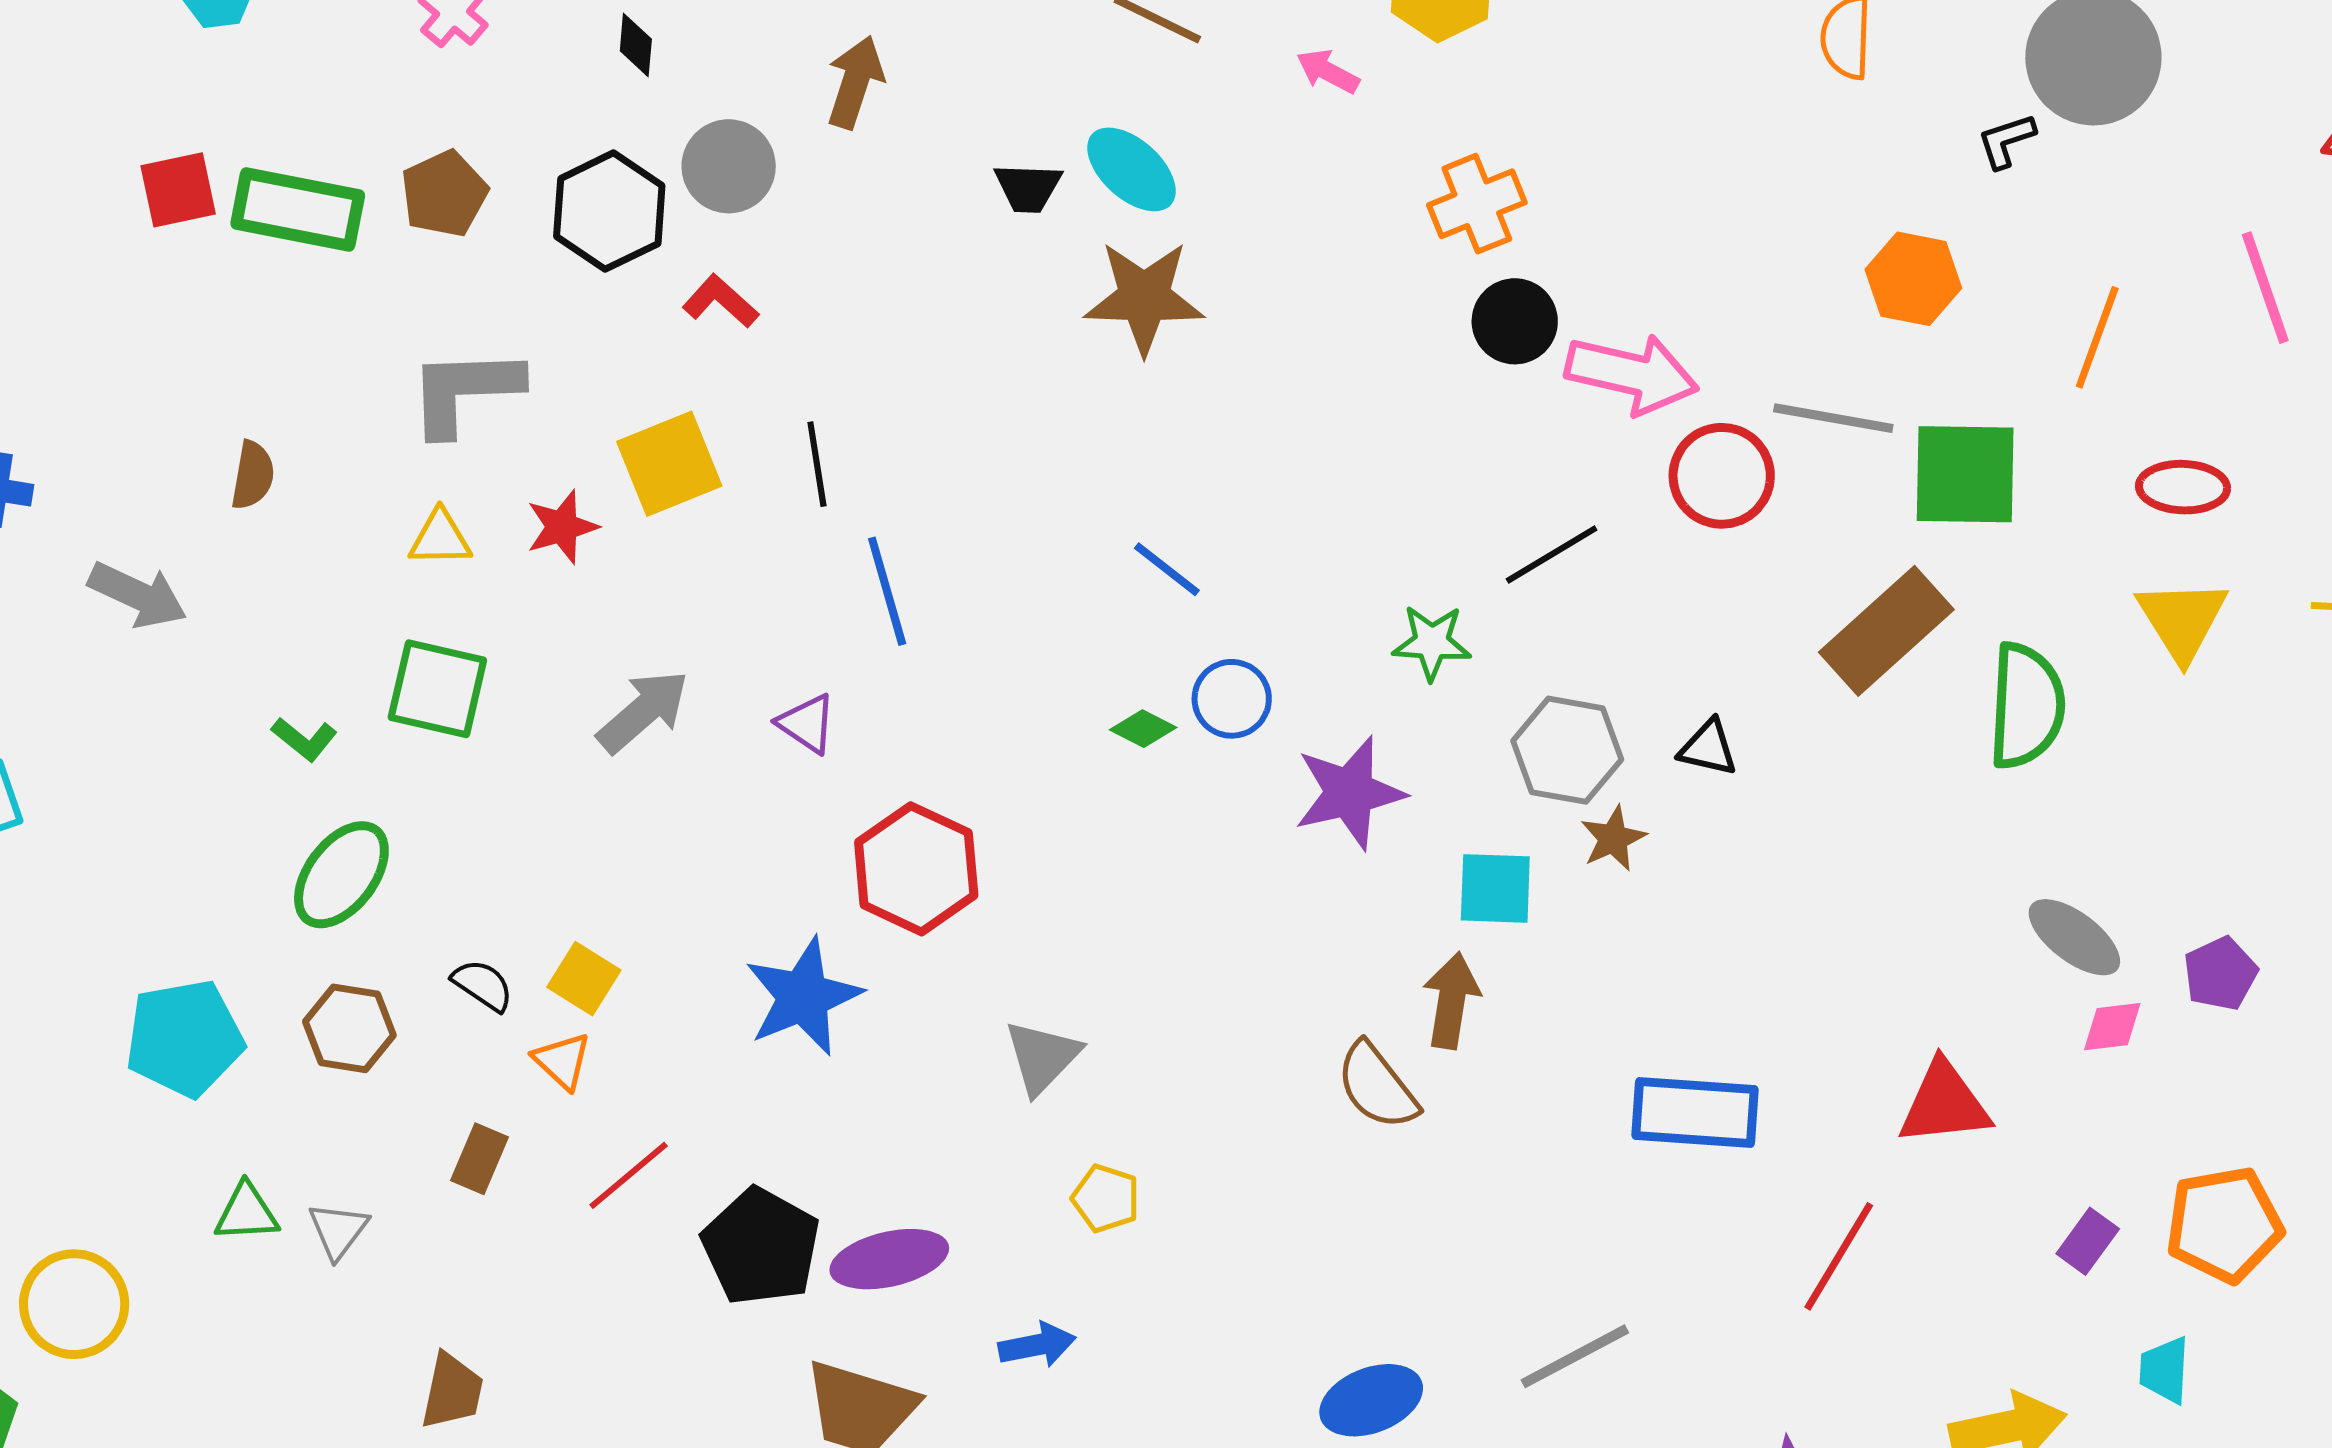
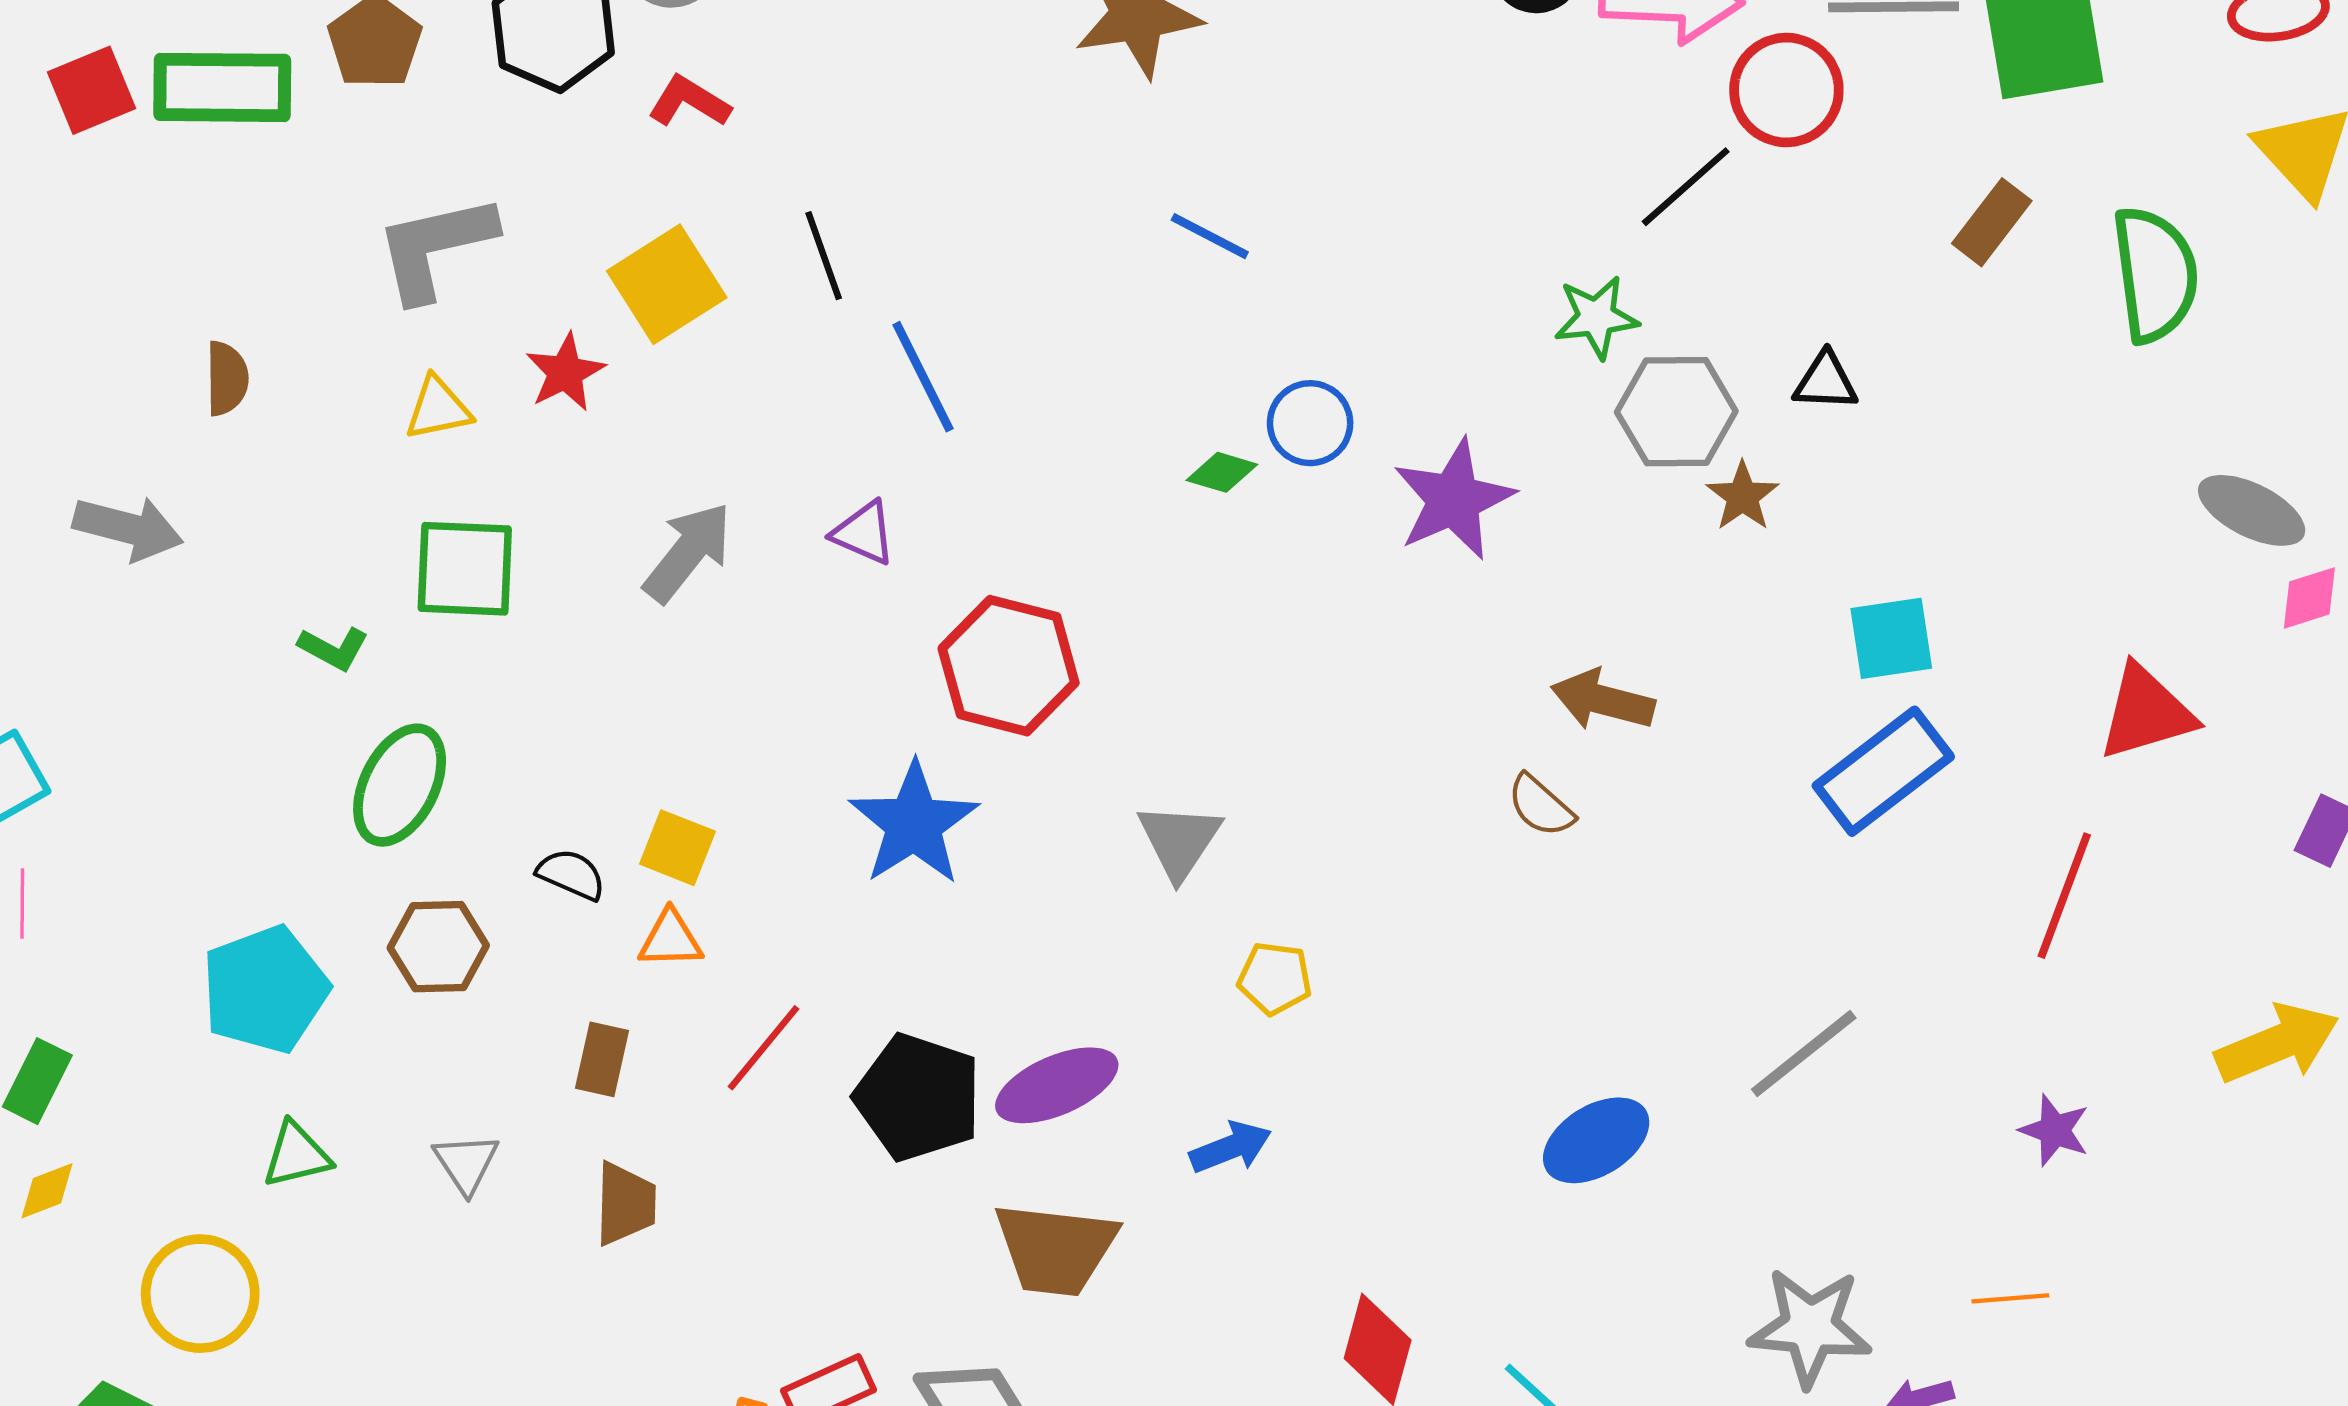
black line: (1552, 554) -> (1686, 187), moved
blue line: (1167, 569) -> (1210, 236), moved
brown rectangle: (1886, 631) -> (1992, 222), size x0.6
green star: (1432, 642) -> (1596, 317), moved
cyan square: (1495, 888) -> (1891, 638), moved
brown arrow: (1451, 1000) -> (1603, 700), turned -74
orange triangle: (562, 1061) -> (671, 939), turned -34
brown semicircle: (1377, 1086) -> (1541, 806), size x0.7
blue rectangle: (1695, 1113) -> (1883, 771), turned -31
green triangle: (247, 1213) -> (297, 1155), moved
brown trapezoid: (452, 1391) -> (625, 1204), moved

